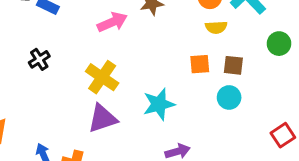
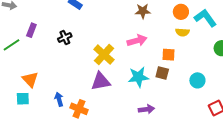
pink arrow: (112, 22) -> (137, 41), moved
brown square: (233, 65) -> (162, 73), moved
cyan circle: (229, 97) -> (197, 80), moved

